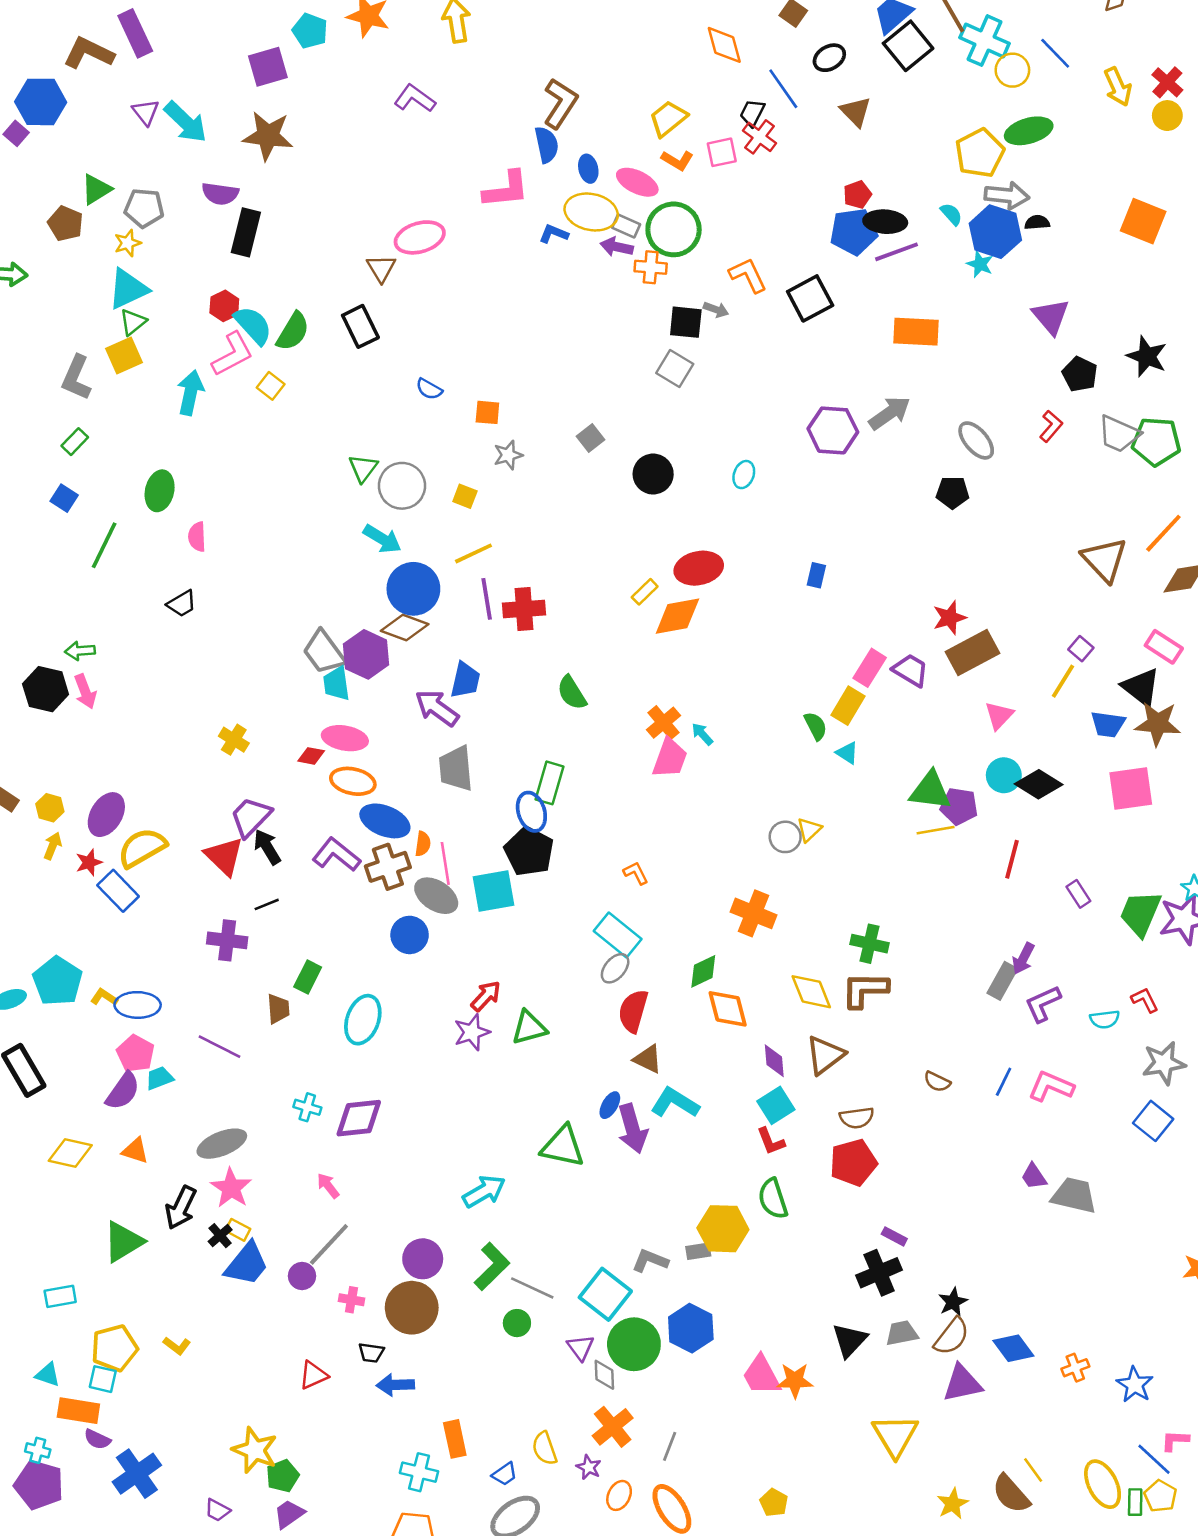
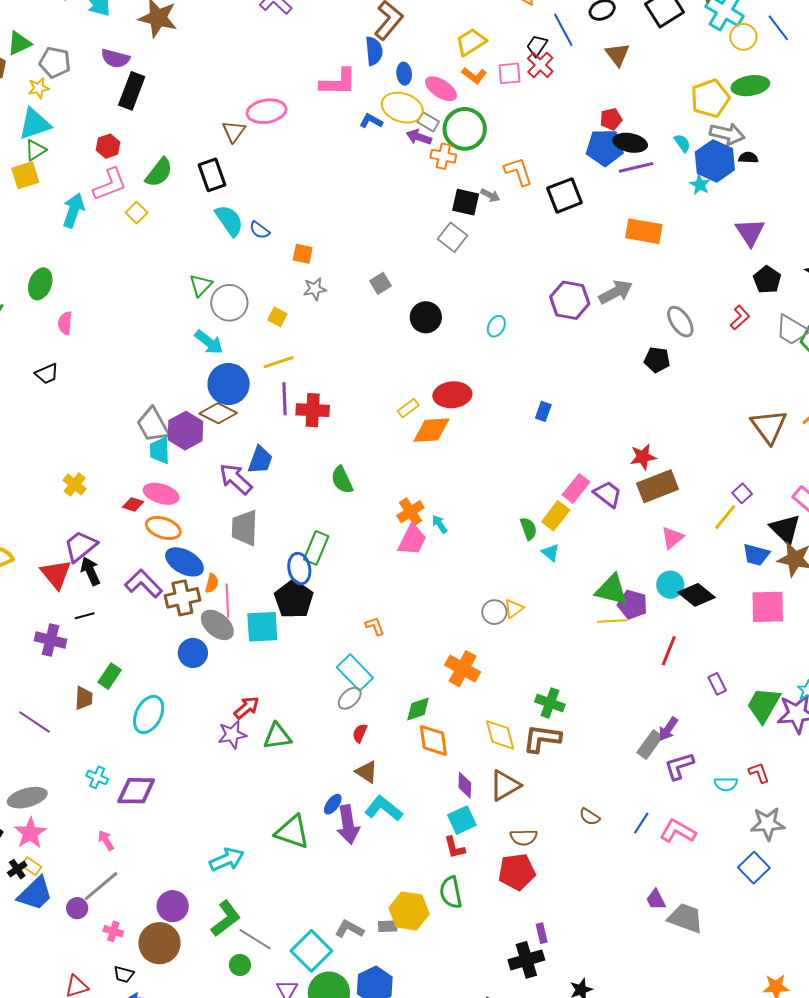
cyan semicircle: (253, 325) -> (229, 220), moved
red semicircle: (633, 1011) -> (360, 733), size x0.6
purple rectangle: (894, 1236) -> (542, 933), turned 42

